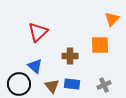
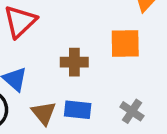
gray cross: (104, 85) -> (132, 111), turned -32

